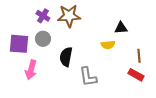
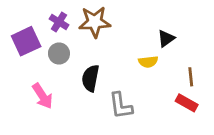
black triangle: (121, 28) -> (166, 38), turned -32
purple square: (19, 44) -> (26, 41), moved, turned -30
pink arrow: (31, 70) -> (43, 96), turned -48

